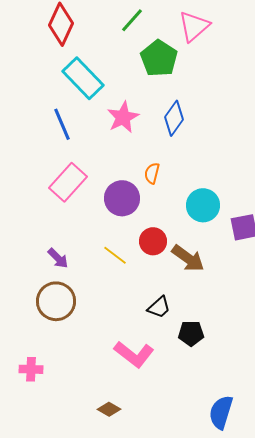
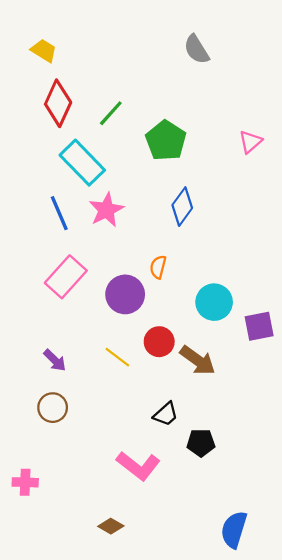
green line: (132, 20) -> (111, 113), moved
pink triangle: (194, 26) -> (250, 142), moved, size x0.7
pink star: (123, 117) -> (106, 210), moved
brown circle: (56, 301) -> (53, 408), size x0.7

